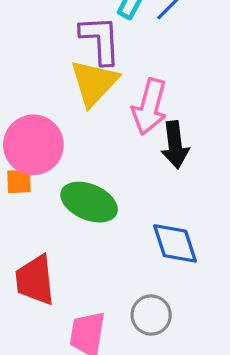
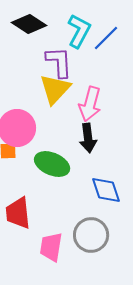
black arrow: (175, 145) -> (88, 138), moved
gray circle: (151, 315) -> (91, 235), size x1.4

